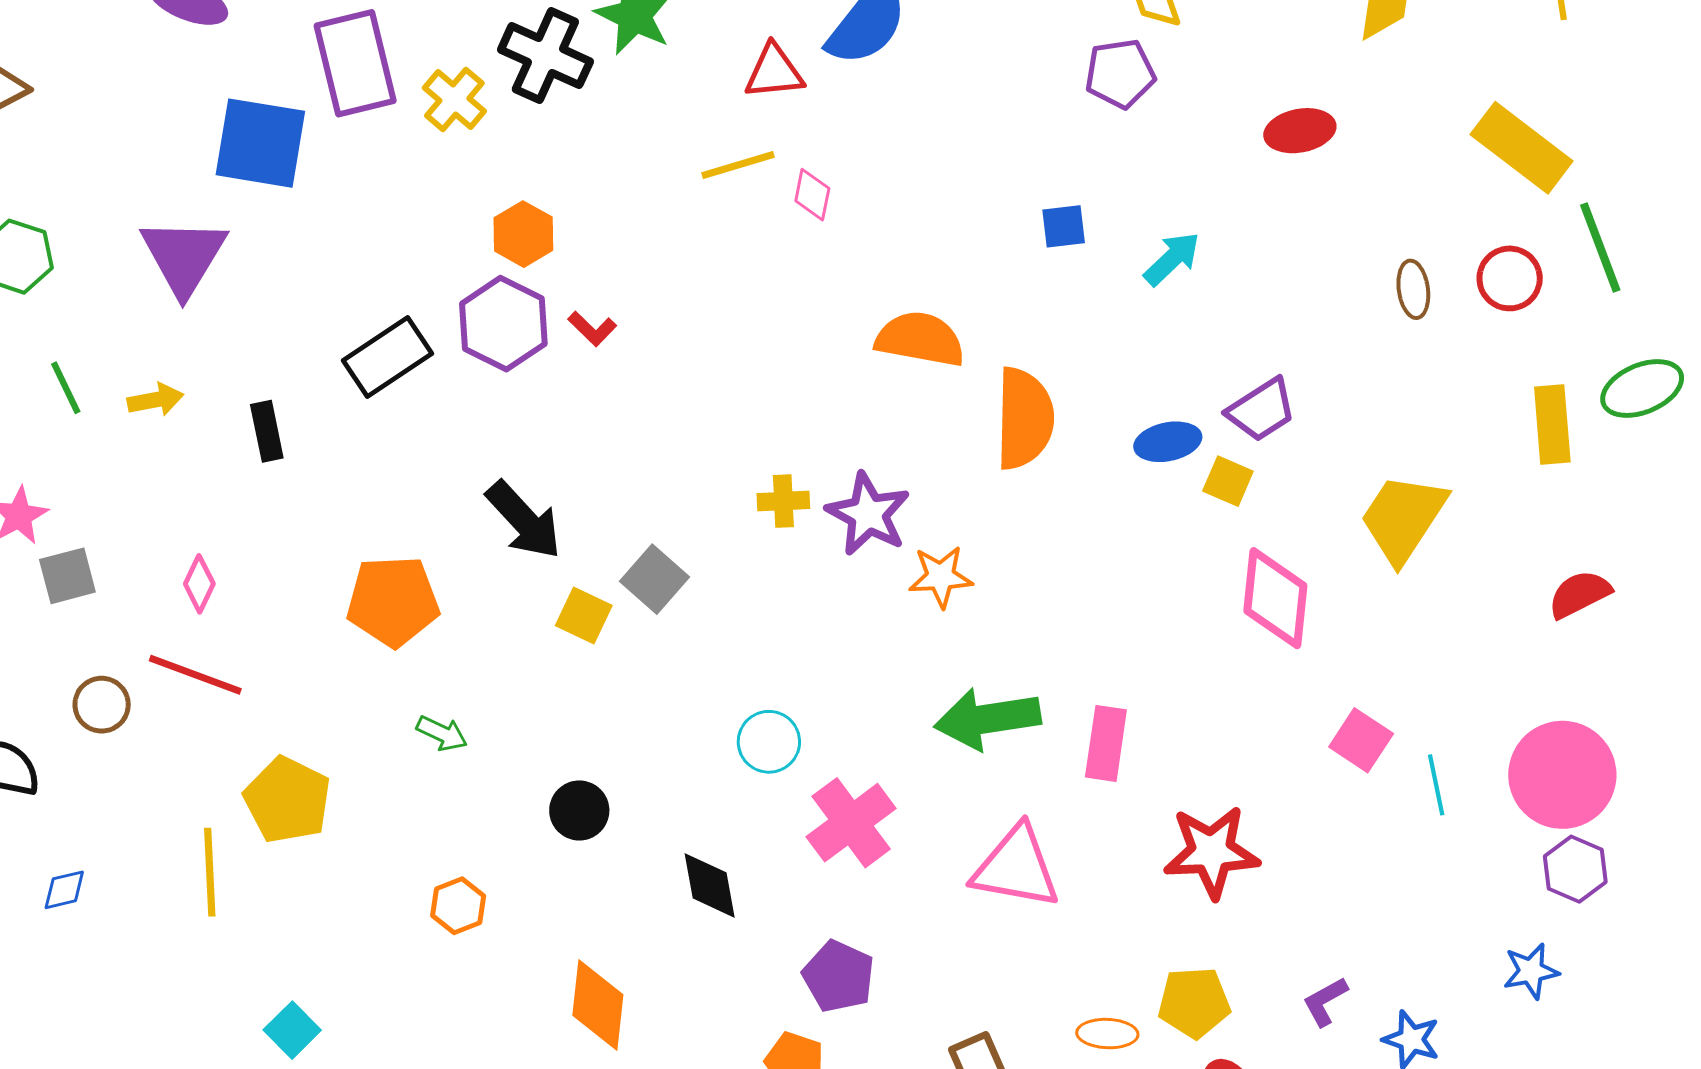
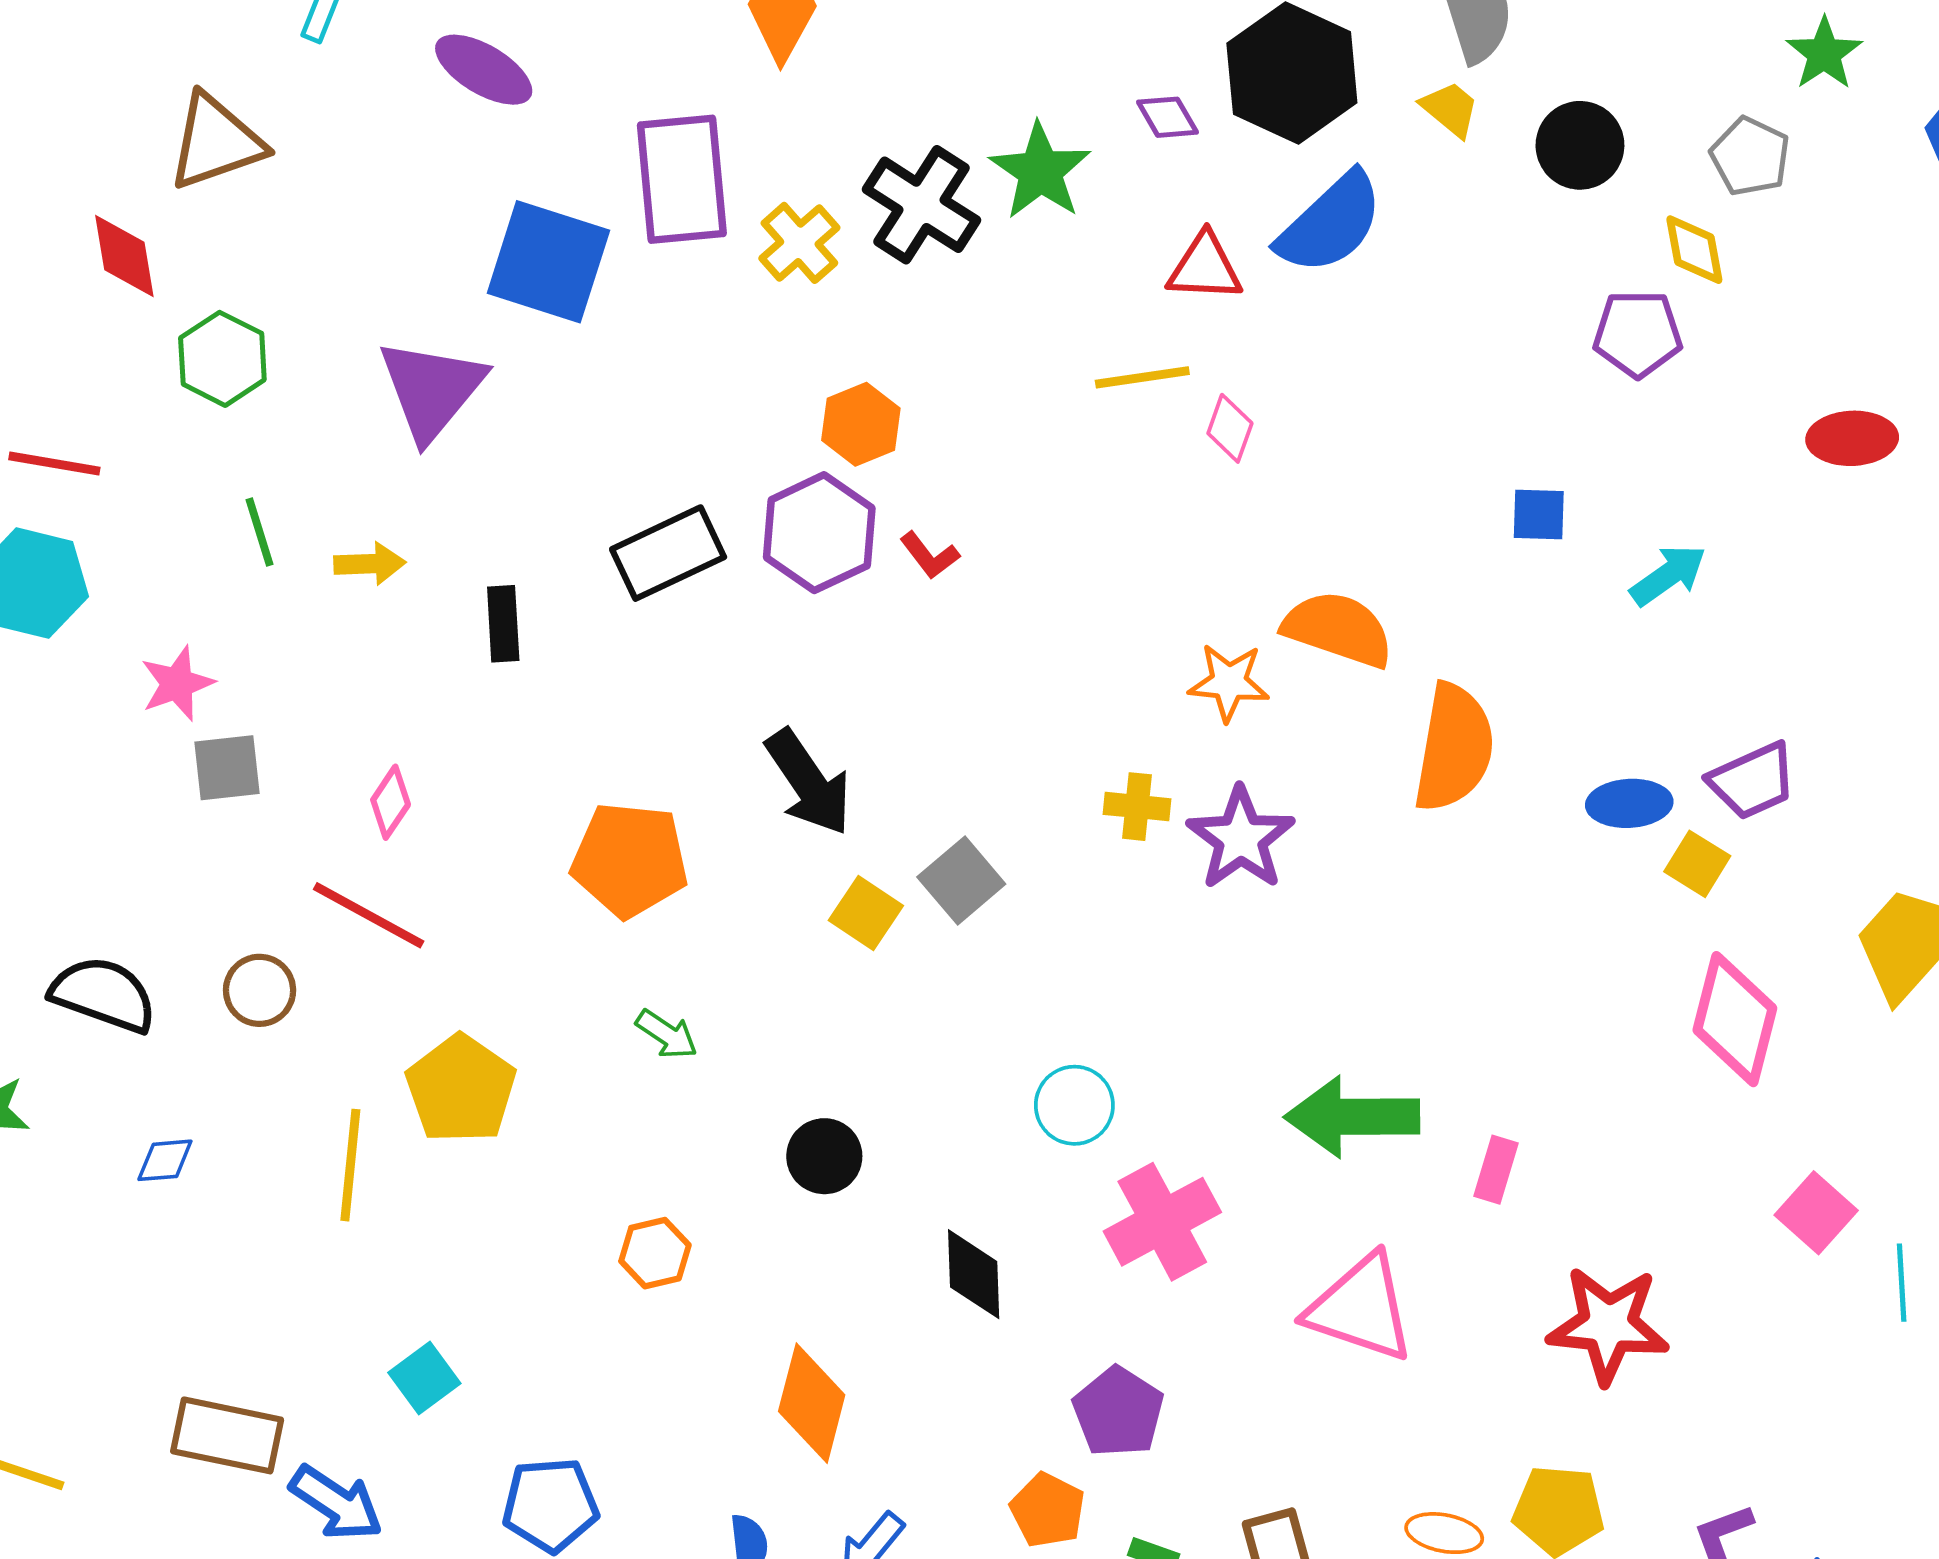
orange star: (941, 577) -> (1229, 682), moved
brown circle: (102, 705) -> (260, 990), moved
pink rectangle: (1106, 743) -> (1496, 1170), size x0.7

